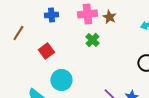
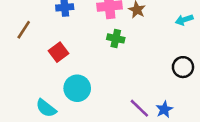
green cross: (92, 40) -> (116, 38), turned -32

